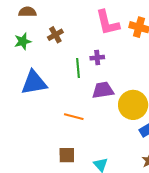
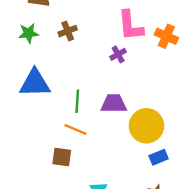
purple cross: (97, 58) -> (118, 54), moved, turned -32
green line: (78, 68) -> (77, 101), moved
brown square: (67, 155) -> (62, 157), moved

